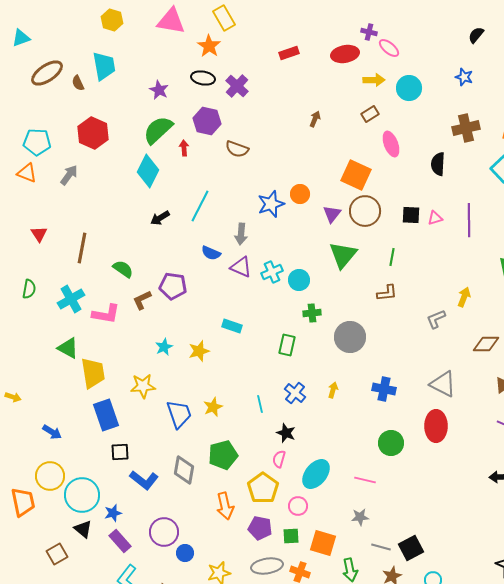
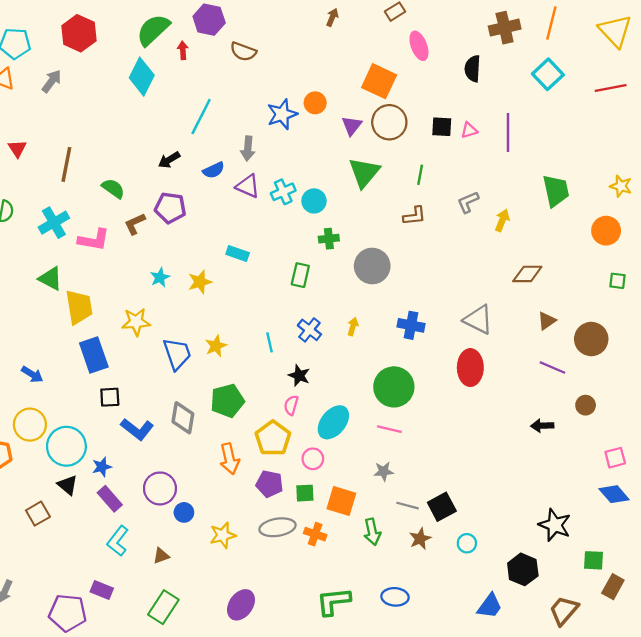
black arrow: (160, 218) -> (169, 160), moved
blue semicircle: (211, 253) -> (214, 170), turned -48
gray L-shape: (436, 319) -> (468, 202), moved
green circle: (391, 443) -> (394, 387), moved, size x1.4

